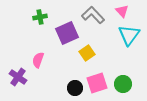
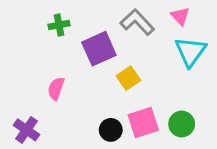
purple cross: (18, 77) -> (26, 130), moved

